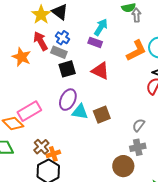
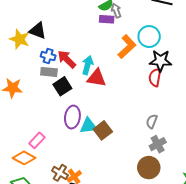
cyan arrow: (101, 27) -> (88, 65), moved
red arrow: (41, 41) -> (67, 59), moved
purple rectangle: (95, 42) -> (107, 19), moved
pink rectangle: (29, 111) -> (37, 140), size x0.7
brown square: (102, 115) -> (103, 130), moved

